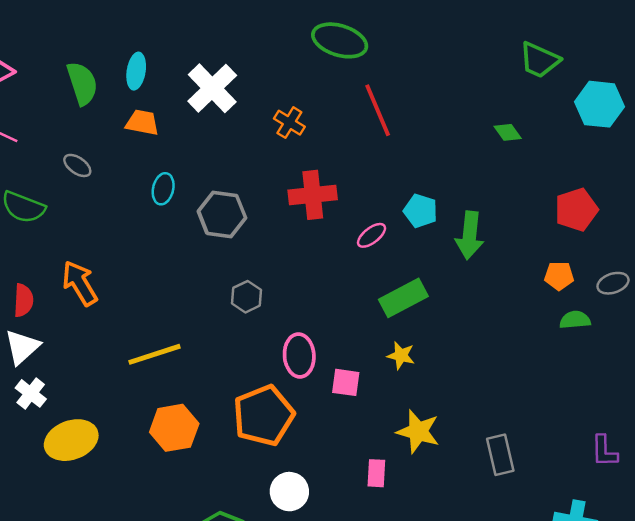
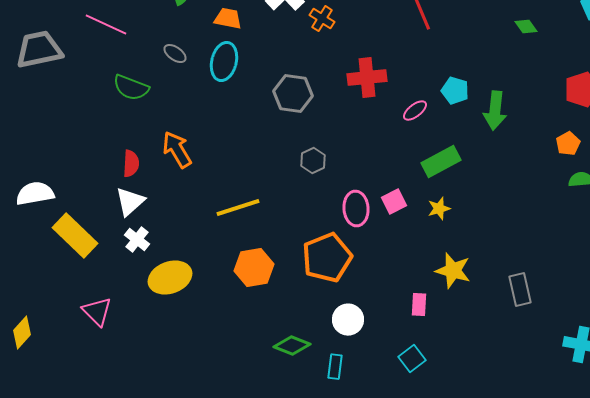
orange cross: (289, 123) -> (322, 19), moved
cyan ellipse: (163, 189) -> (224, 62), moved, size x1.5
orange pentagon: (559, 276) -> (568, 144), turned -30
yellow star: (401, 355) -> (439, 209), turned -30
pink square: (346, 382) -> (394, 202), moved, turned -35

